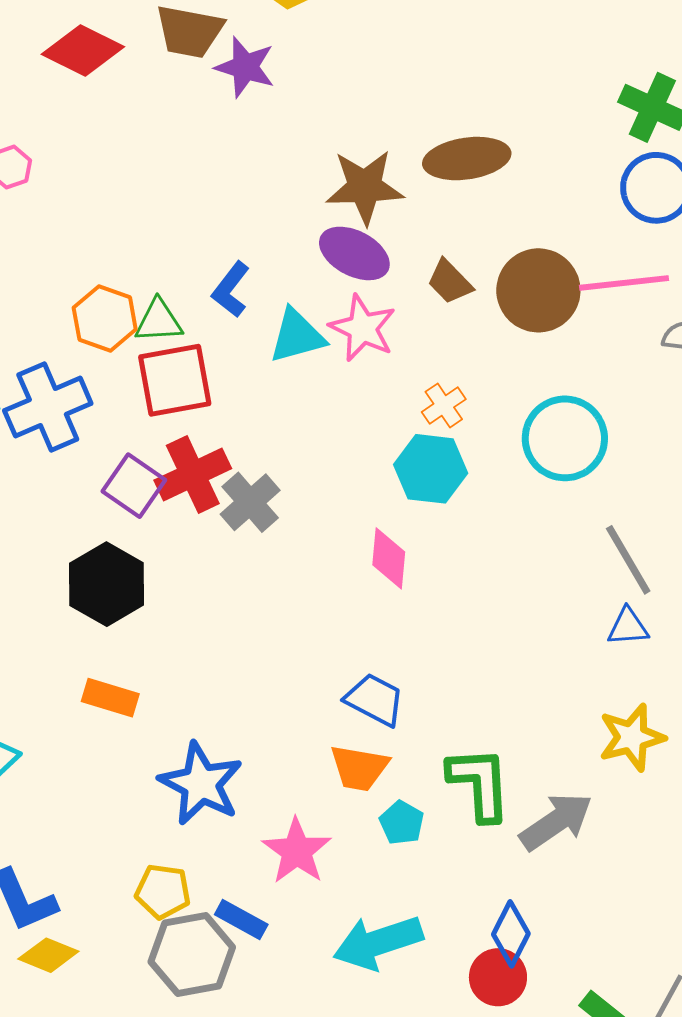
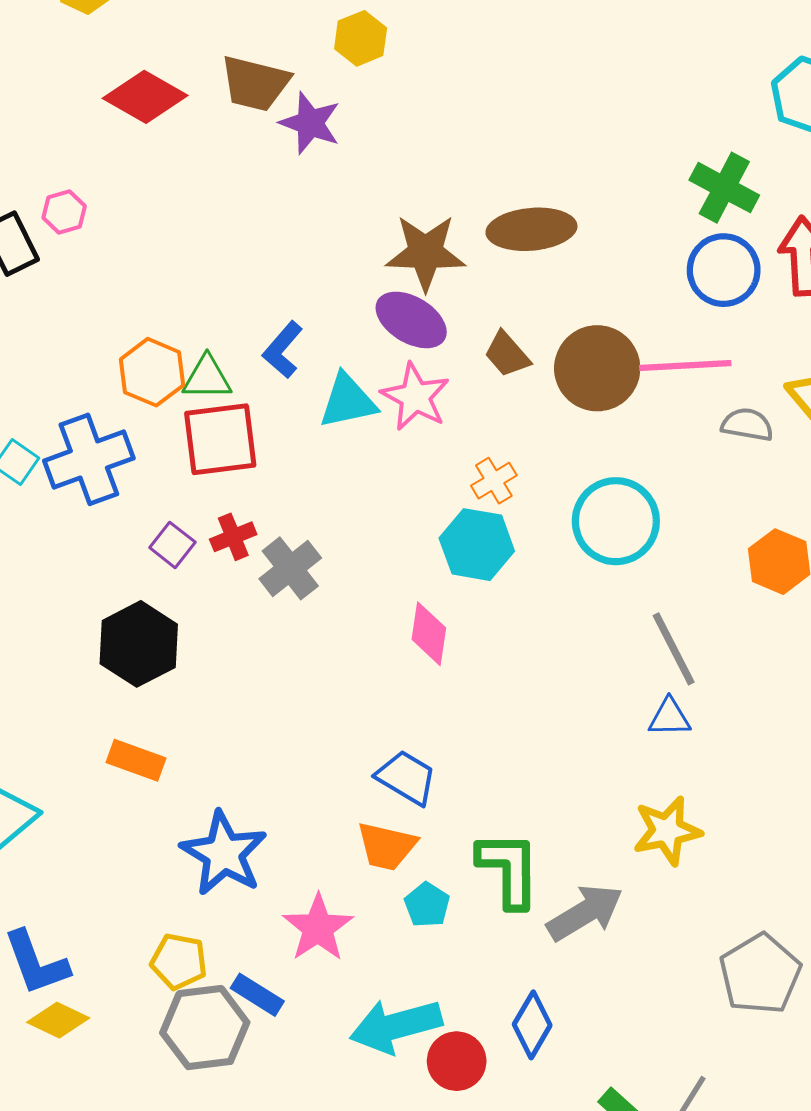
red cross: (193, 474) -> (233, 537), size x0.6
purple square: (134, 486) -> (172, 545), size x0.7
red circle: (498, 977) -> (457, 1061), moved

